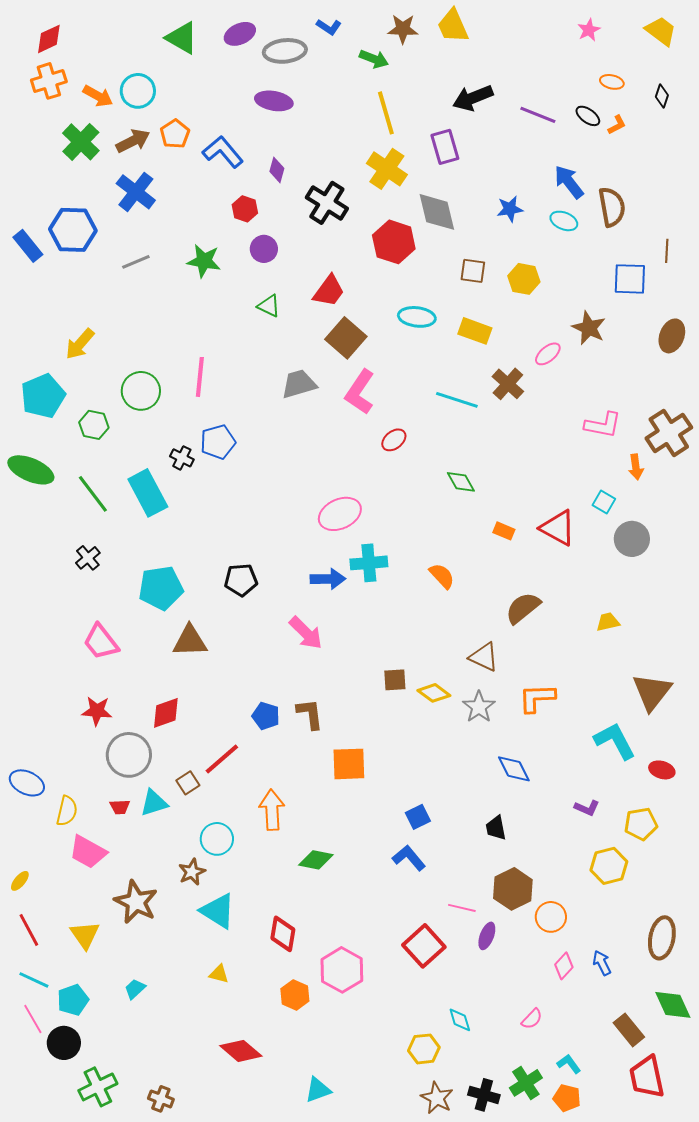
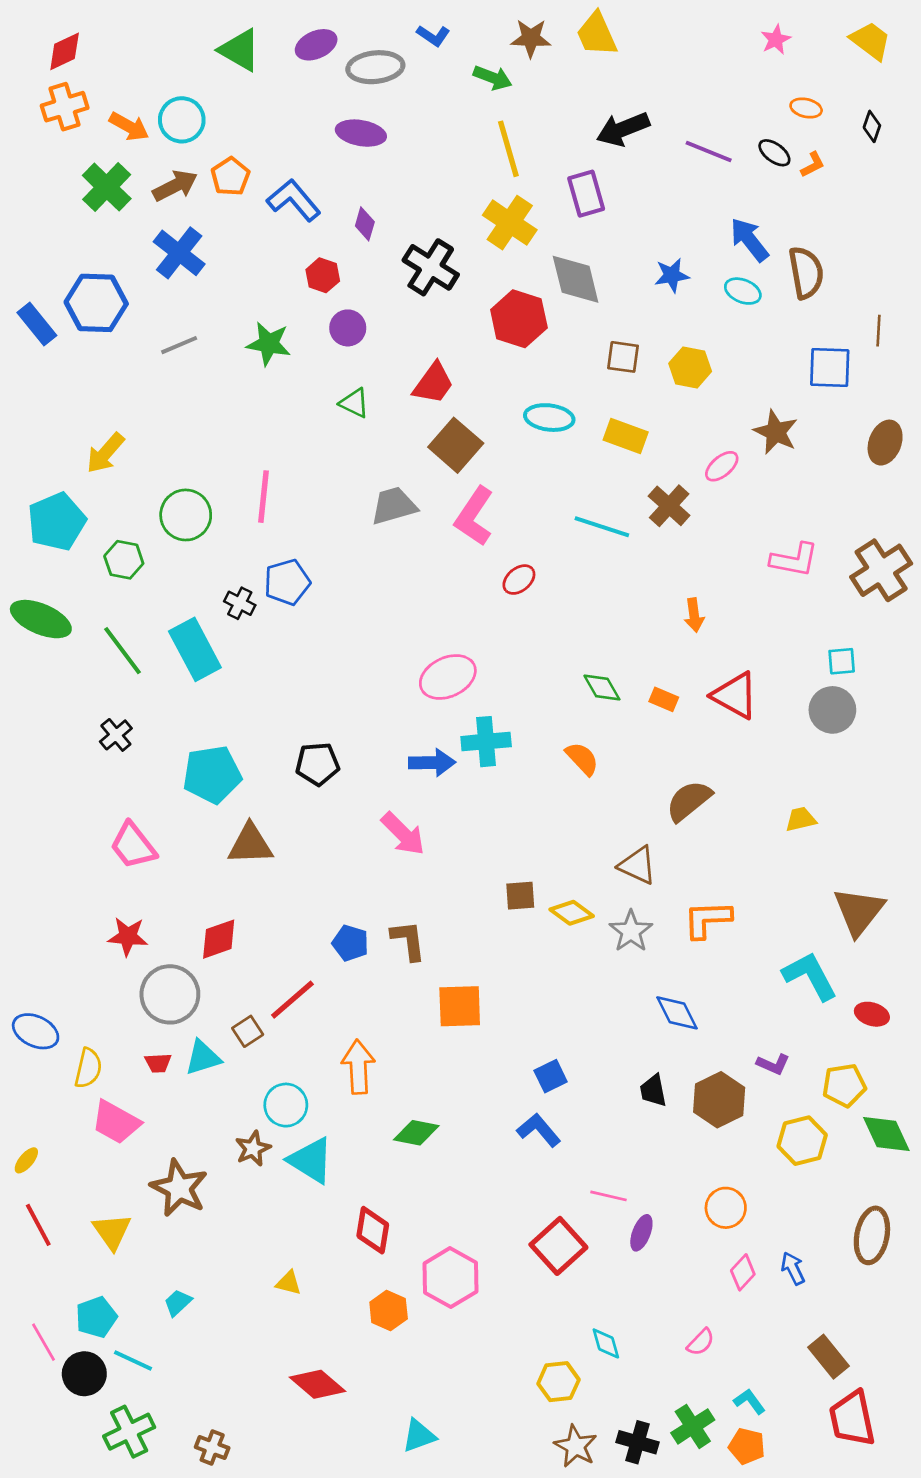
orange arrow: (636, 467) -> (694, 615), moved
green diamond: (461, 482) -> (602, 688), moved
cyan square: (604, 502) -> (842, 661), moved, turned -35
brown hexagon: (513, 889) -> (719, 1100), moved
cyan triangle: (218, 911) -> (311, 1160), moved
cyan line: (34, 980) -> (133, 1361), moved
green diamond: (673, 1005) -> (886, 1134), moved

